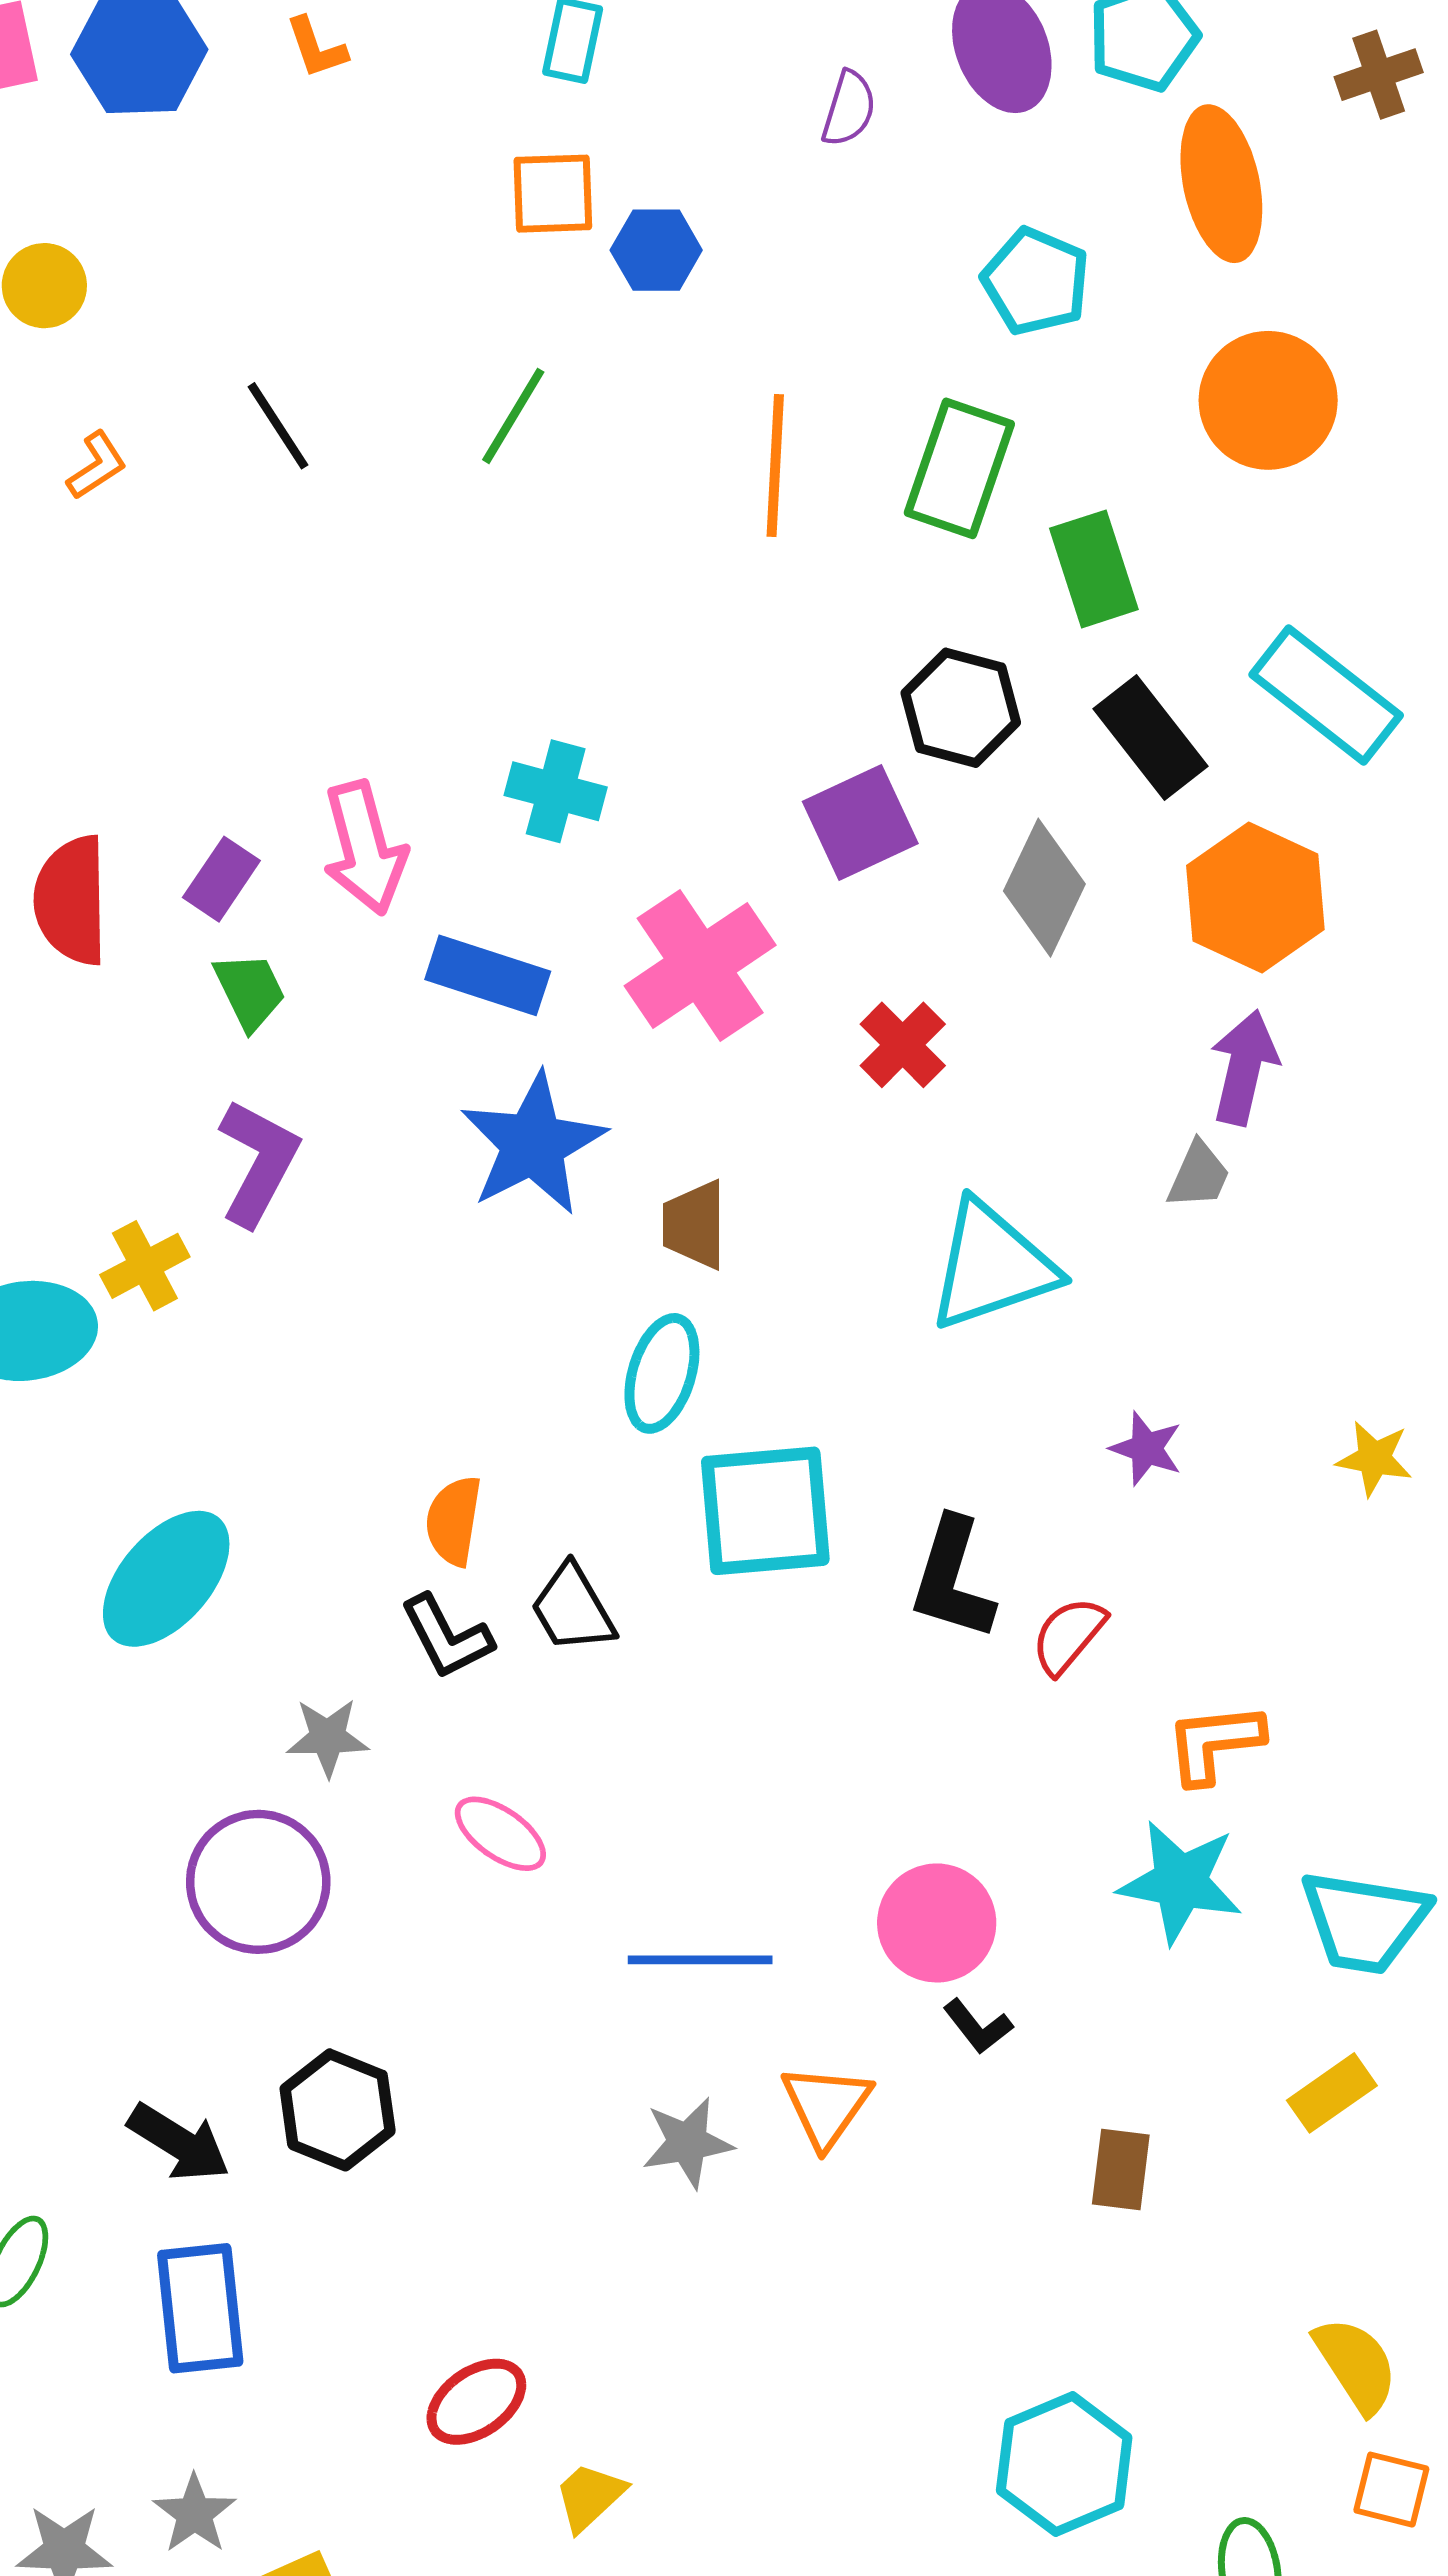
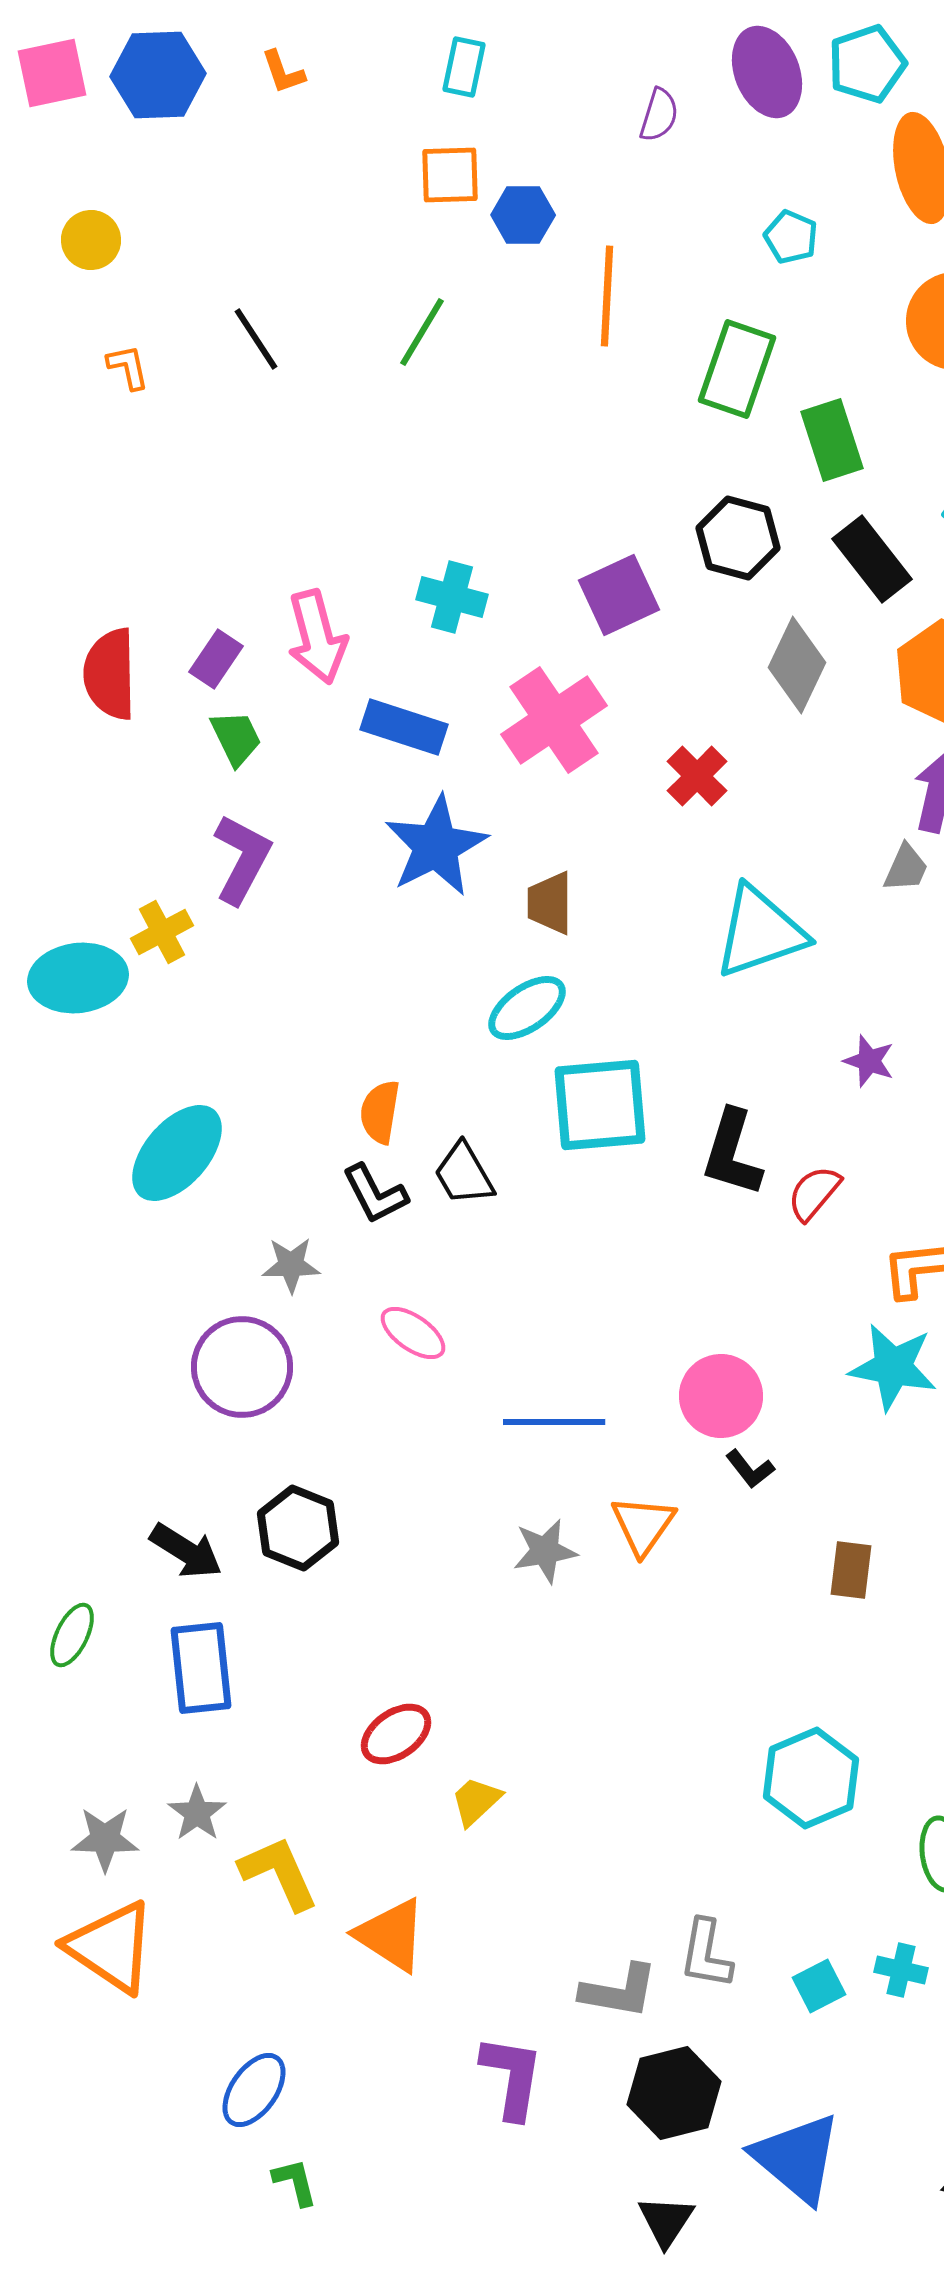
cyan pentagon: (1036, 281) -> (791, 237), size x0.7
orange L-shape: (97, 466) -> (128, 367), turned -69
orange line: (775, 466) -> (607, 296), moved
purple square: (860, 822) -> (619, 595), moved
cyan ellipse: (662, 1373) -> (527, 1008), turned 38

